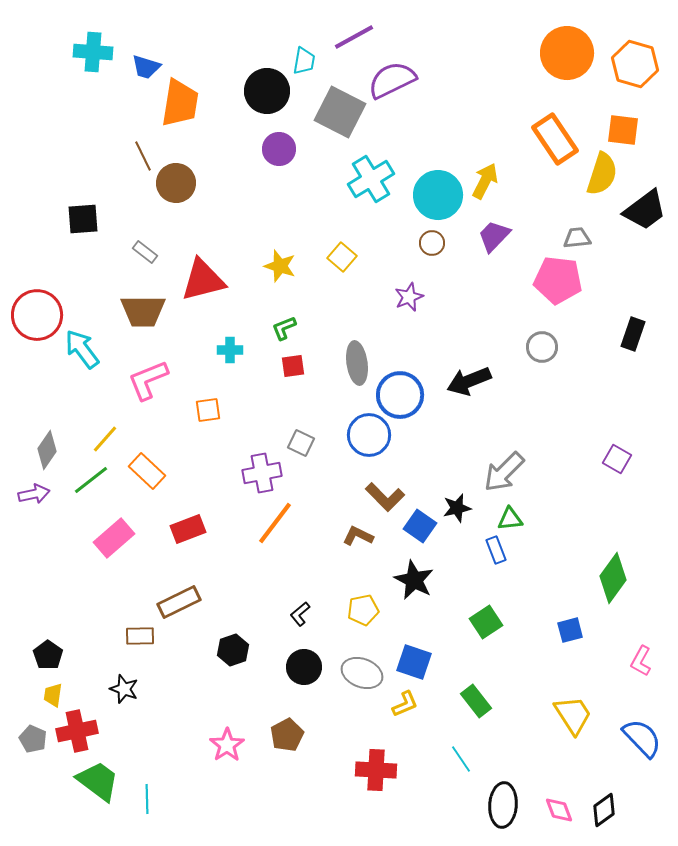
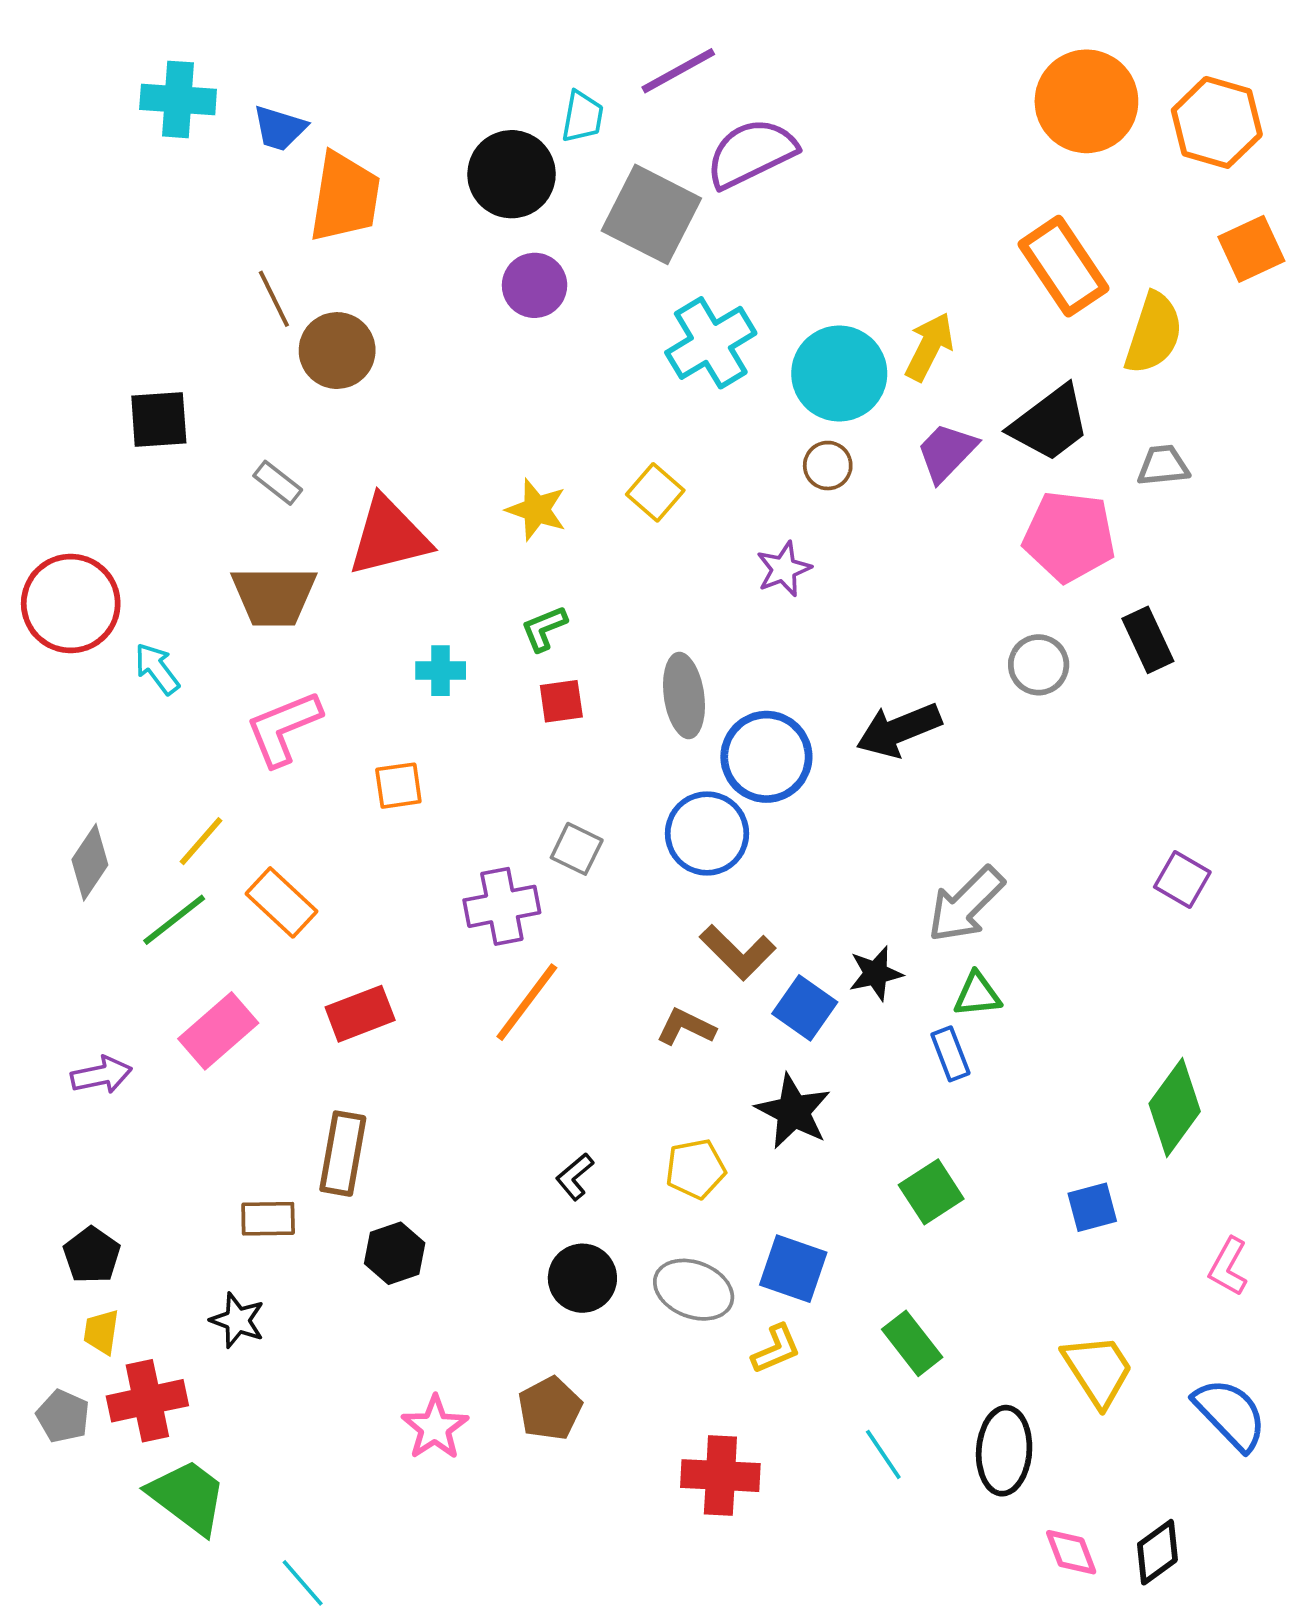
orange square: (623, 130) -> (1251, 249), moved, turned -32
black trapezoid: (645, 210) -> (1050, 423), moved
gray trapezoid: (577, 238) -> (1163, 466), moved
black rectangle: (633, 334) -> (1148, 640), moved, turned -44
cyan arrow: (82, 349) -> (157, 669), size x0.7
purple arrow: (34, 494) -> (101, 1075), moved
brown rectangle: (179, 602) -> (343, 1154), turned -54
black hexagon: (233, 650) -> (395, 1253), moved
cyan line: (147, 799) -> (303, 1583), moved, turned -40
black ellipse: (503, 805) -> (1004, 1451), moved

